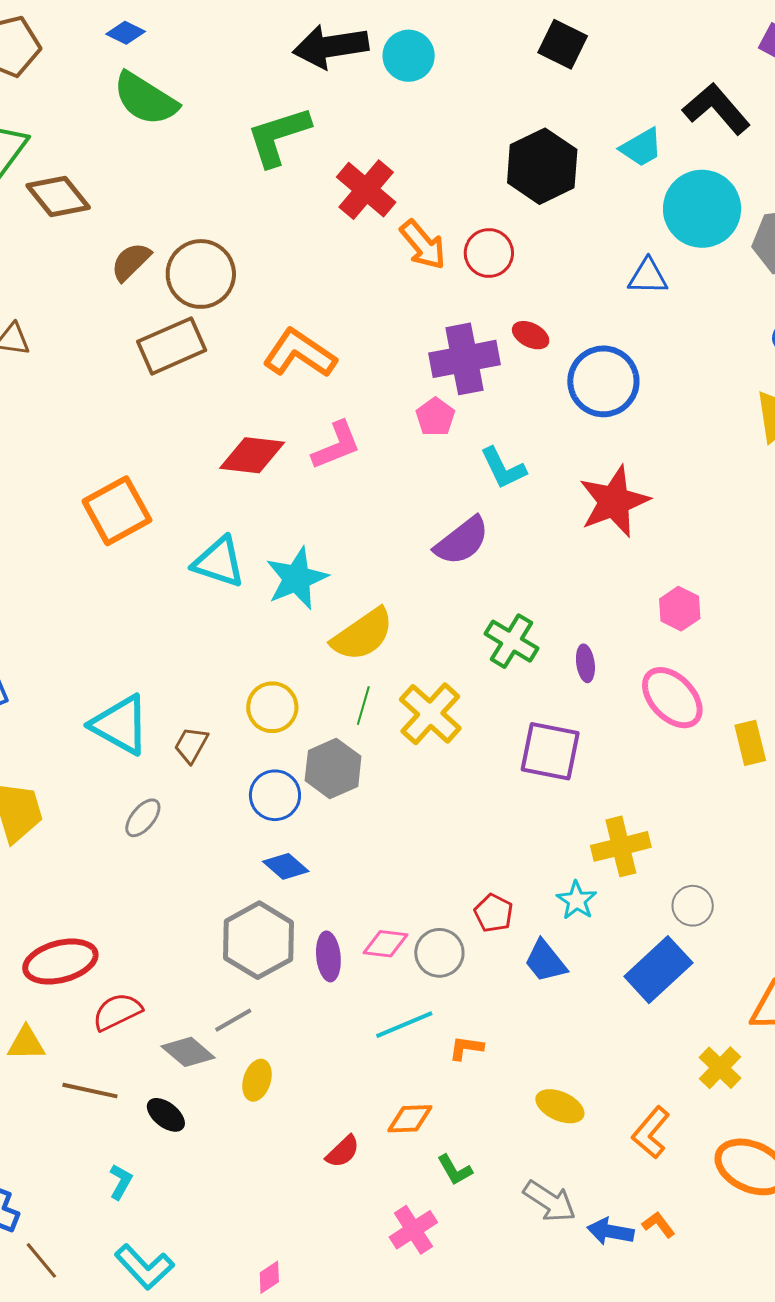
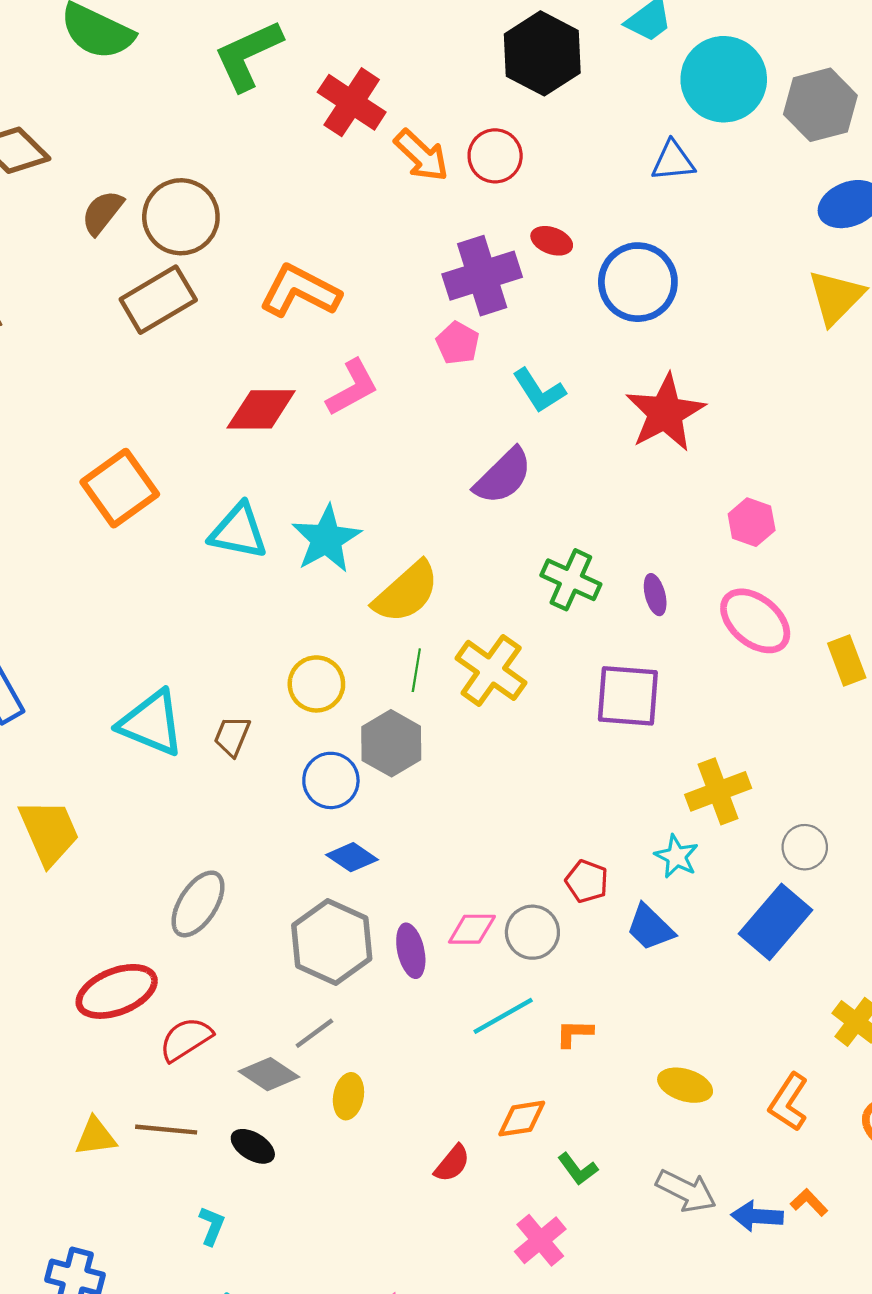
gray ellipse: (143, 818) -> (198, 904), moved, size x1.5
yellow triangle: (26, 1043) -> (96, 1137), moved

